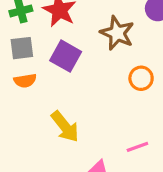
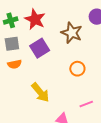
purple square: (66, 56) -> (40, 48), turned 30
orange circle: (141, 78) -> (77, 69), moved

